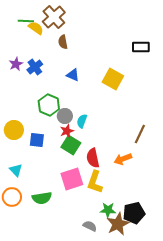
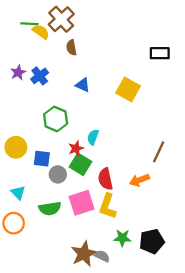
gray circle: (65, 116) -> (58, 174), moved
green semicircle: (42, 198) -> (50, 208), moved
brown star: (118, 224) -> (84, 254), moved

